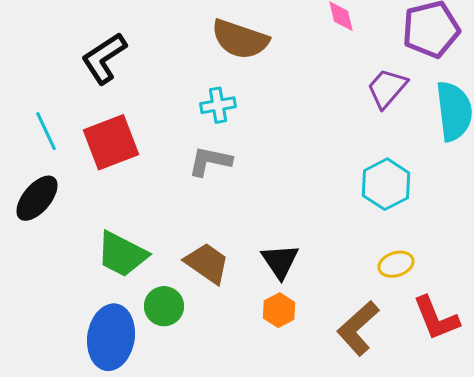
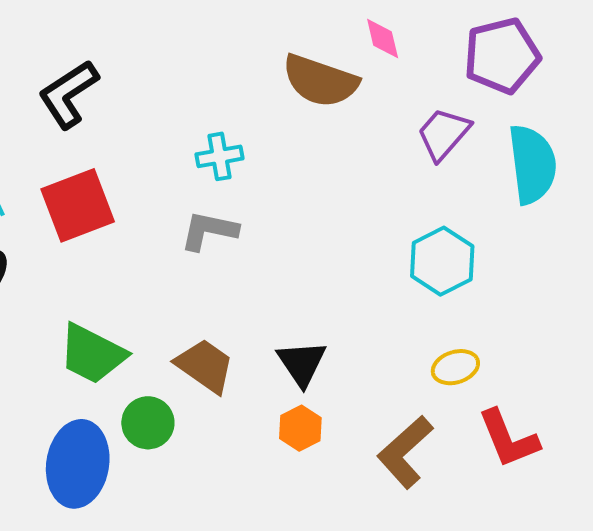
brown semicircle: (240, 39) -> (320, 81), moved

